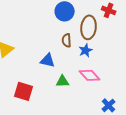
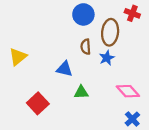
pink diamond: (90, 75) -> (128, 91), moved
red square: (24, 91) -> (38, 103), turned 30

